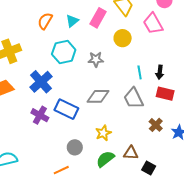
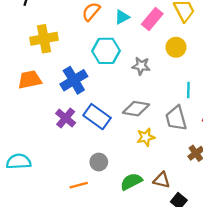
yellow star: (103, 133) -> (146, 137), moved

